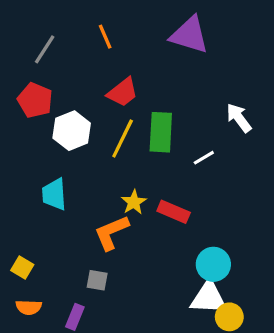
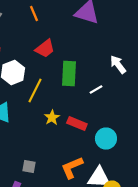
yellow line: (123, 139) -> (35, 90), moved
orange L-shape: (111, 232) -> (72, 168), moved
cyan circle: (213, 264) -> (106, 138), moved

